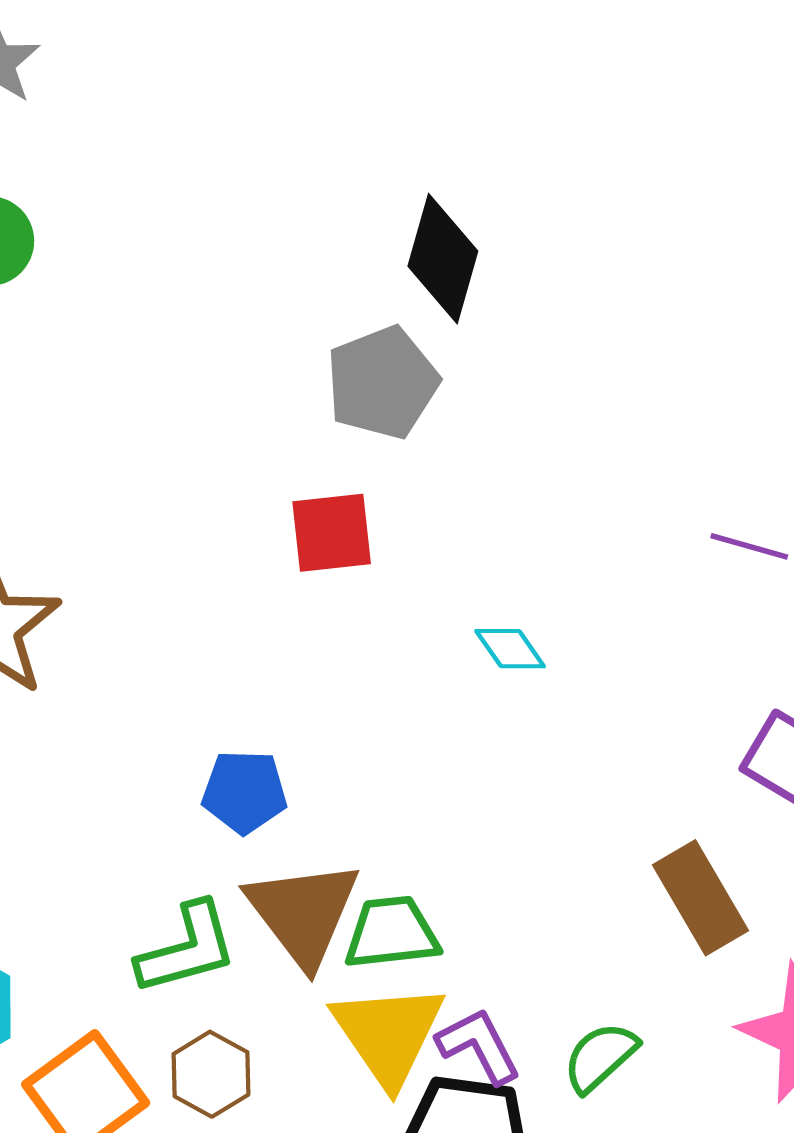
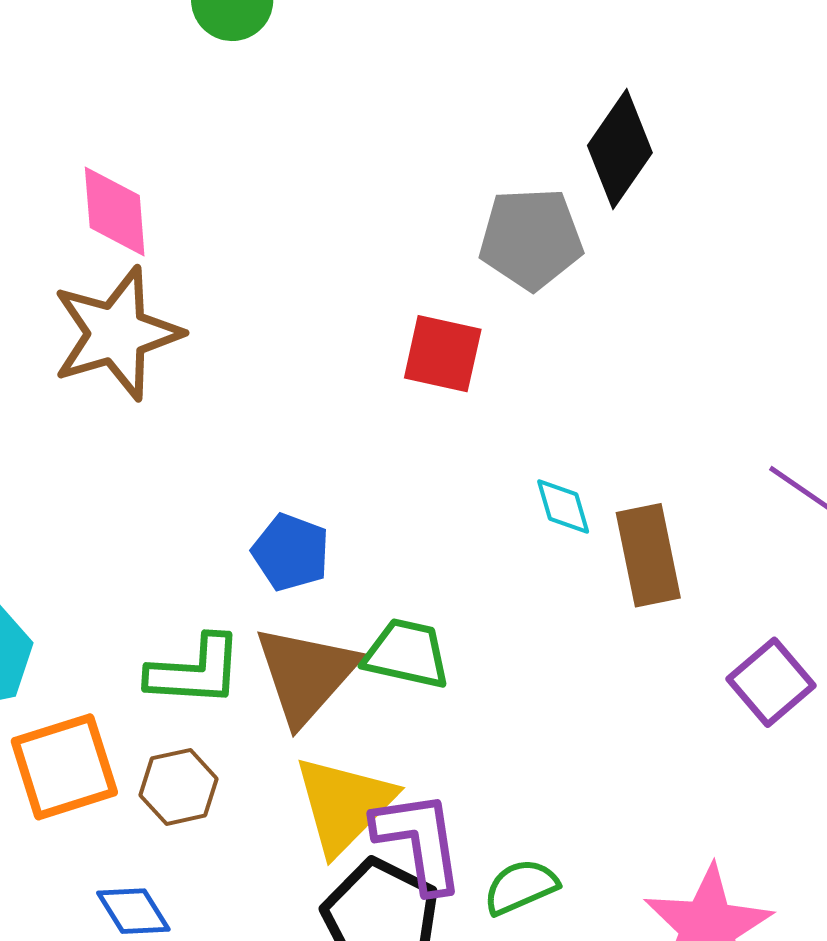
brown rectangle: (700, 898) -> (648, 555), moved
green trapezoid: (392, 933) -> (407, 654), moved
purple L-shape: (479, 1046) -> (419, 841), size x1.4

